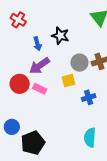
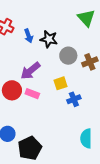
blue arrow: (37, 44) -> (29, 36), moved
gray circle: (79, 63) -> (68, 56), moved
blue cross: (89, 97) -> (74, 99), moved

